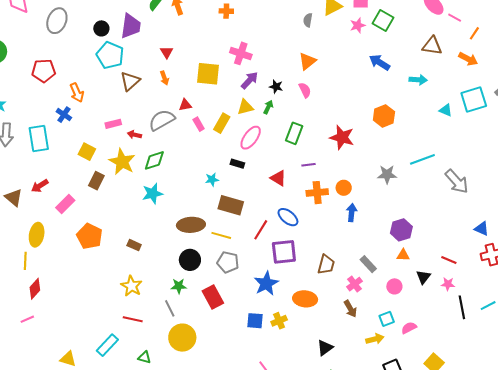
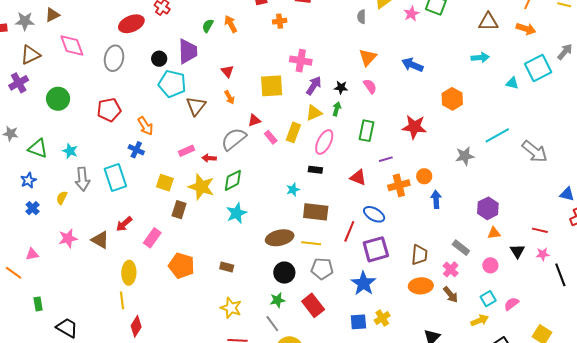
blue arrow: (380, 62) -> (412, 65), moved
orange ellipse: (305, 299) -> (421, 286), moved

